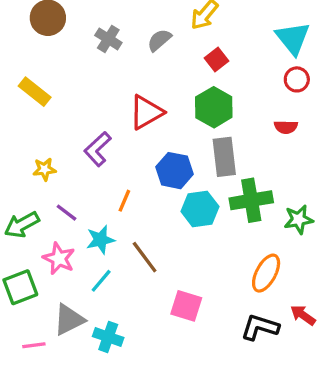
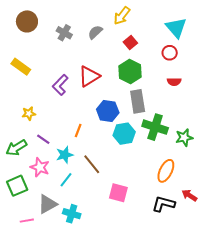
red circle: (297, 79) -> (170, 53), moved
purple L-shape: (98, 149) -> (60, 85), moved
green cross: (251, 200) -> (155, 127), turned 30

